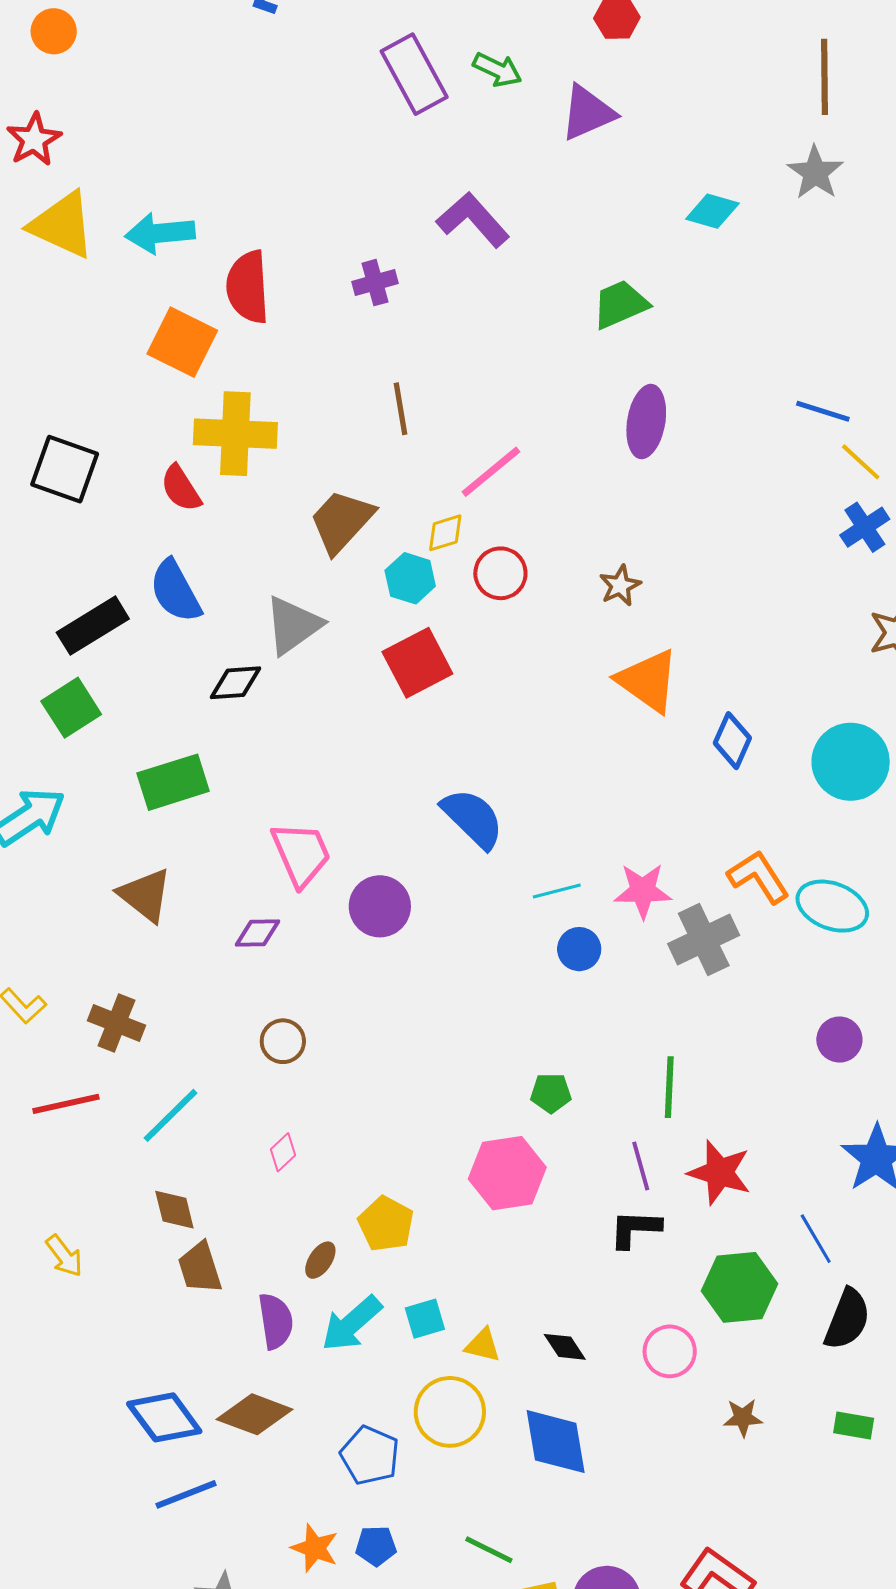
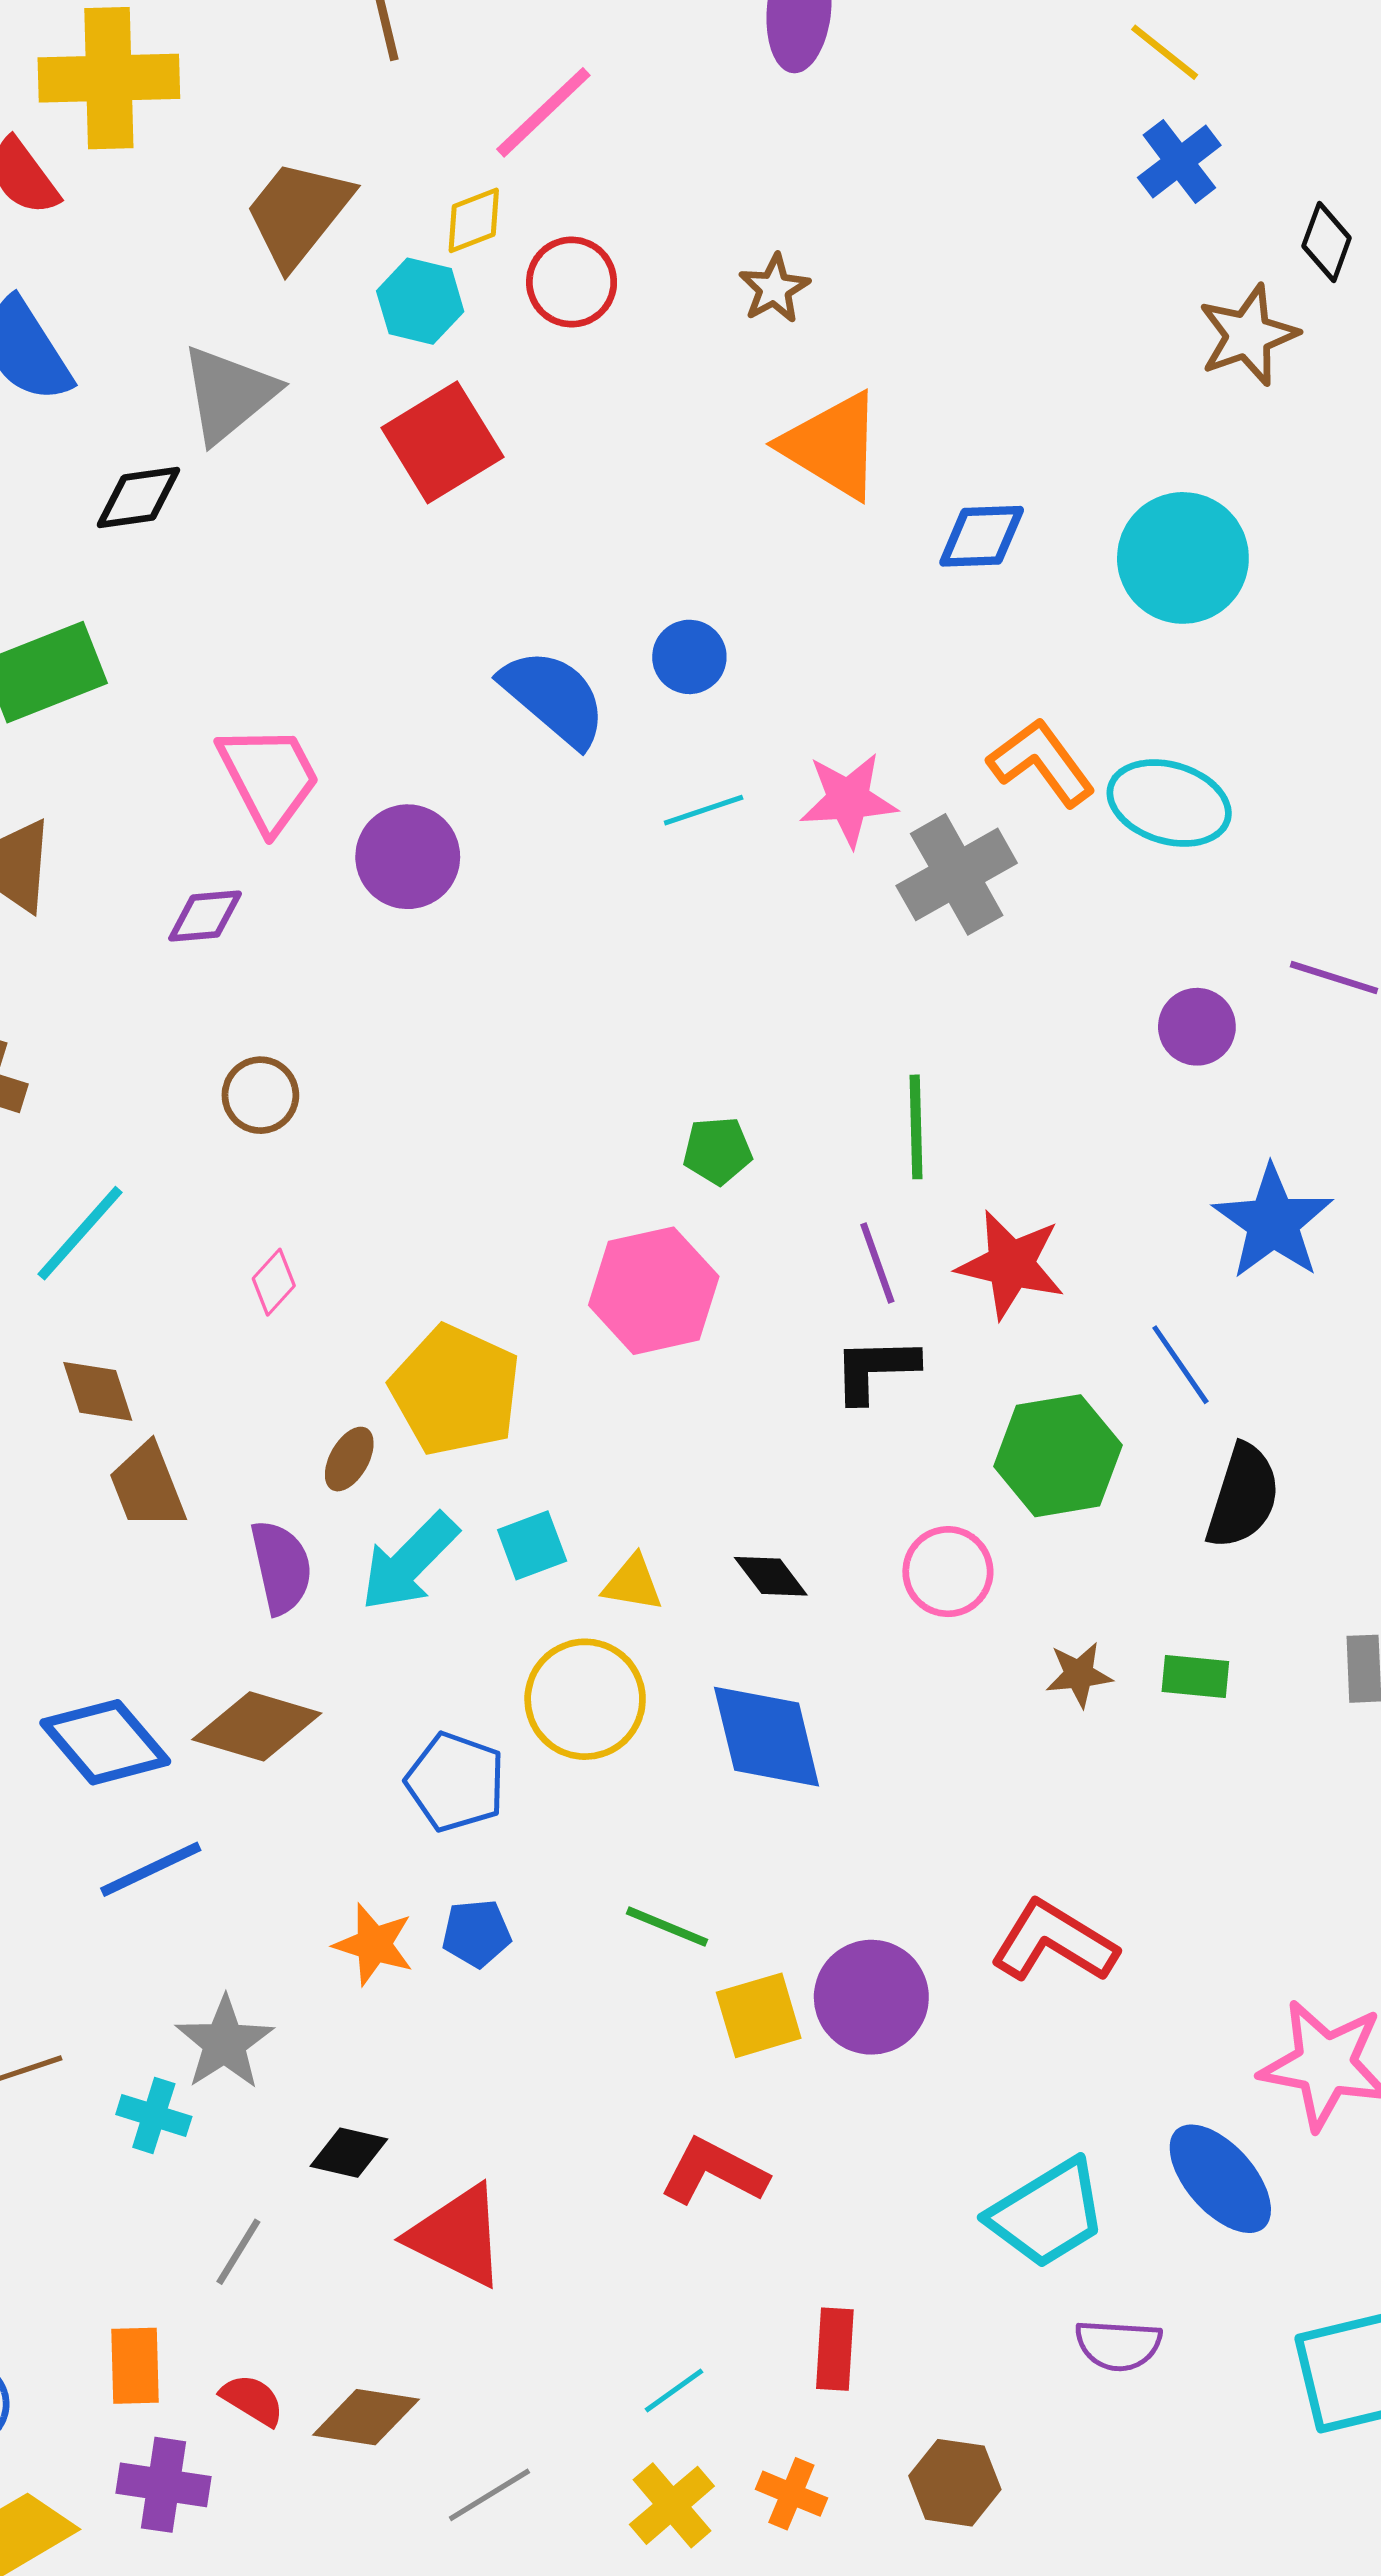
blue diamond: (732, 741) -> (982, 536), turned 68
blue circle: (579, 949) -> (689, 657), moved
yellow pentagon: (386, 1224) -> (455, 1390), size x1.4
green rectangle: (854, 1426) -> (1195, 1676), moved

